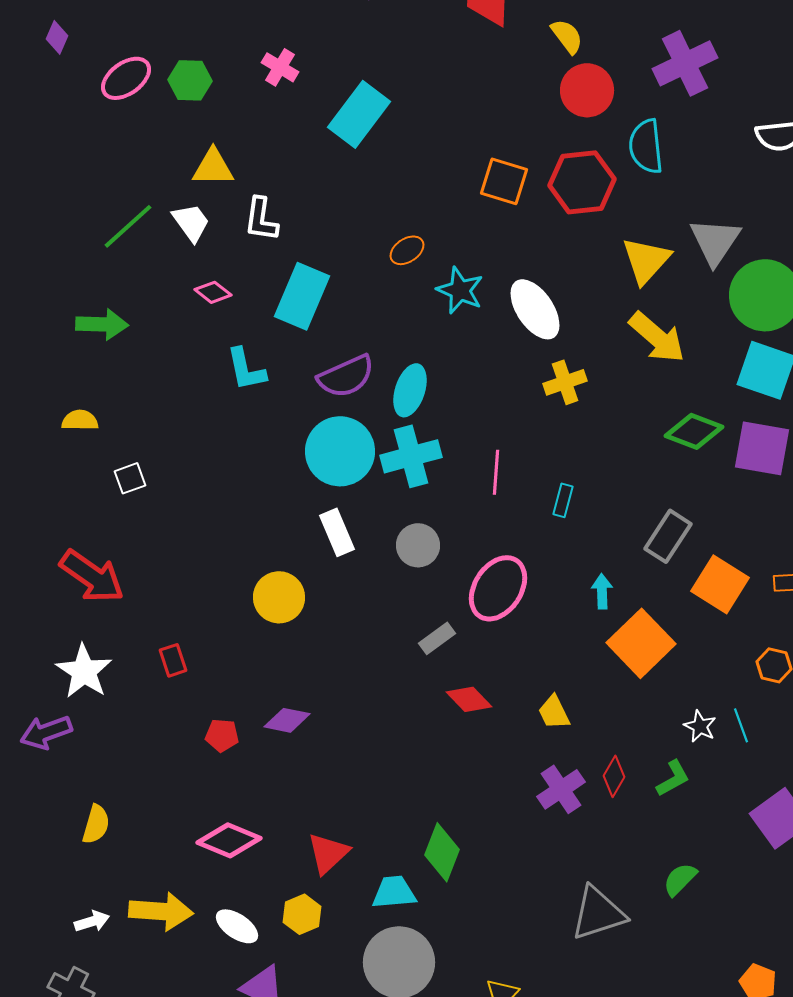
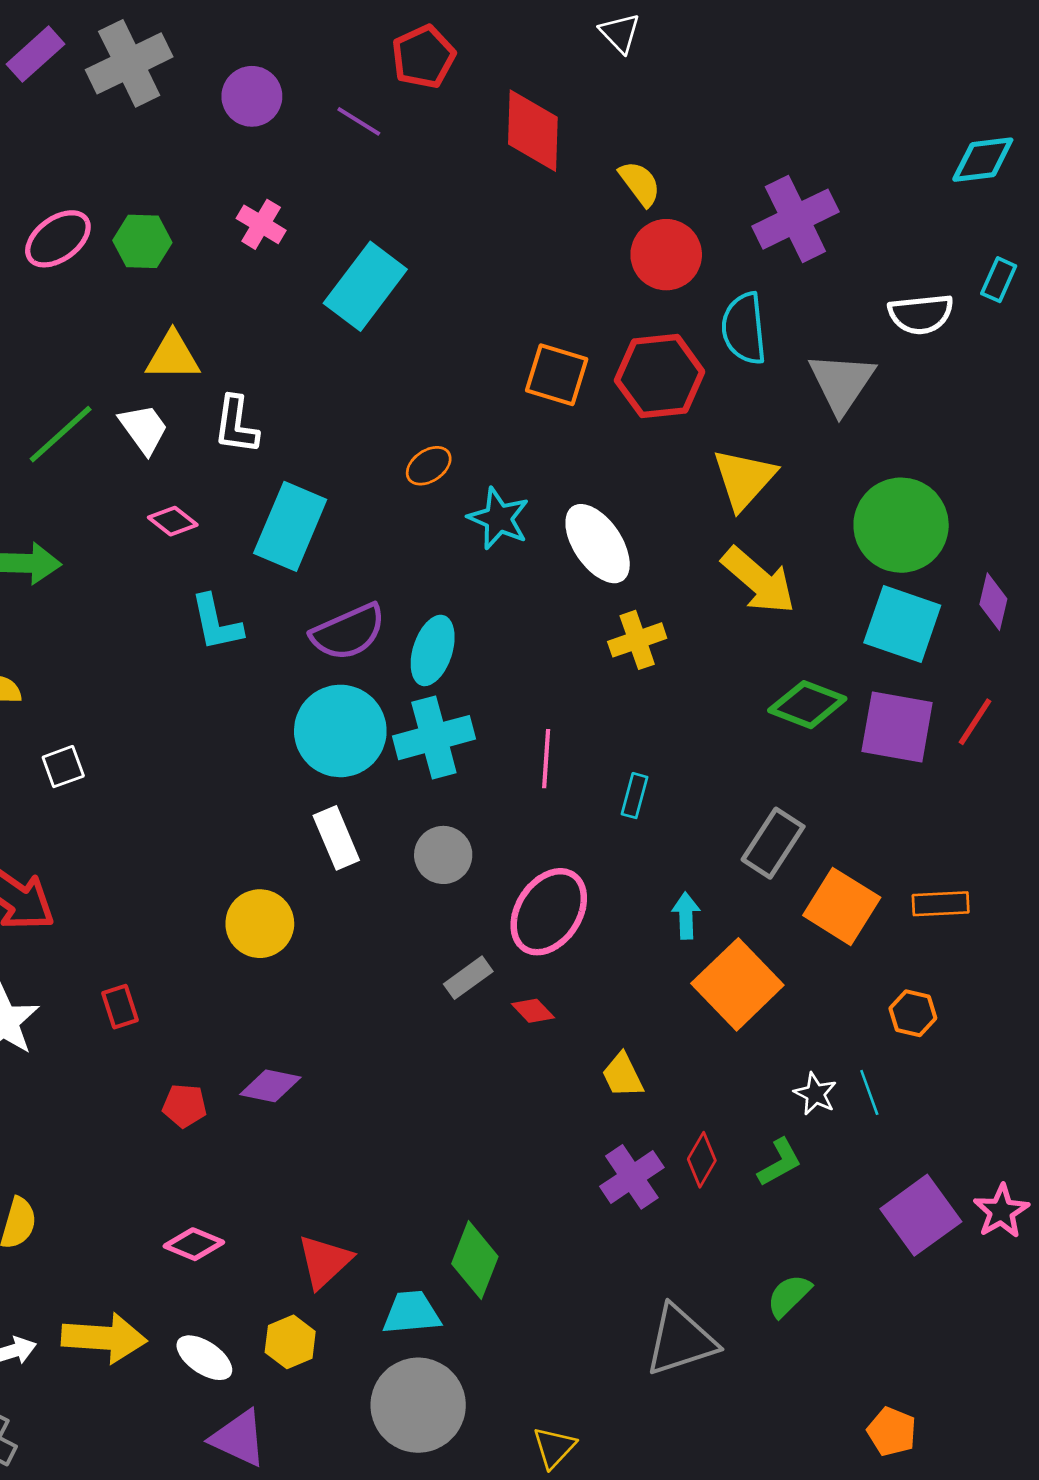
gray triangle: (715, 241) -> (842, 383), moved
red diamond: (469, 699) -> (533, 1011), moved, size x0.7
pink diamond: (229, 840) -> (194, 1244), size x0.7

